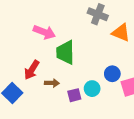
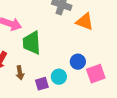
brown arrow: (52, 83) -> (20, 73), turned 80

